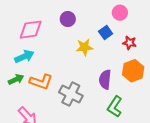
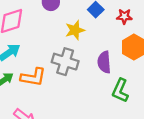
gray cross: (71, 94) -> (65, 62), moved

